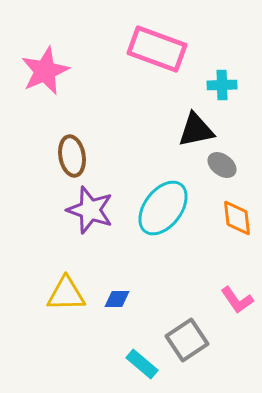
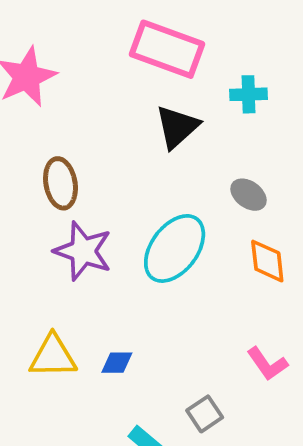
black triangle: (196, 130) -> (177, 127), moved, turned -30
gray square: (187, 340) -> (205, 414), size x0.7

